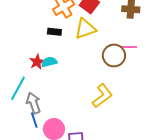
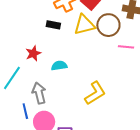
brown circle: (114, 55) -> (108, 25), moved
cyan semicircle: (49, 62) -> (59, 66), moved
gray arrow: (34, 103) -> (39, 93), moved

